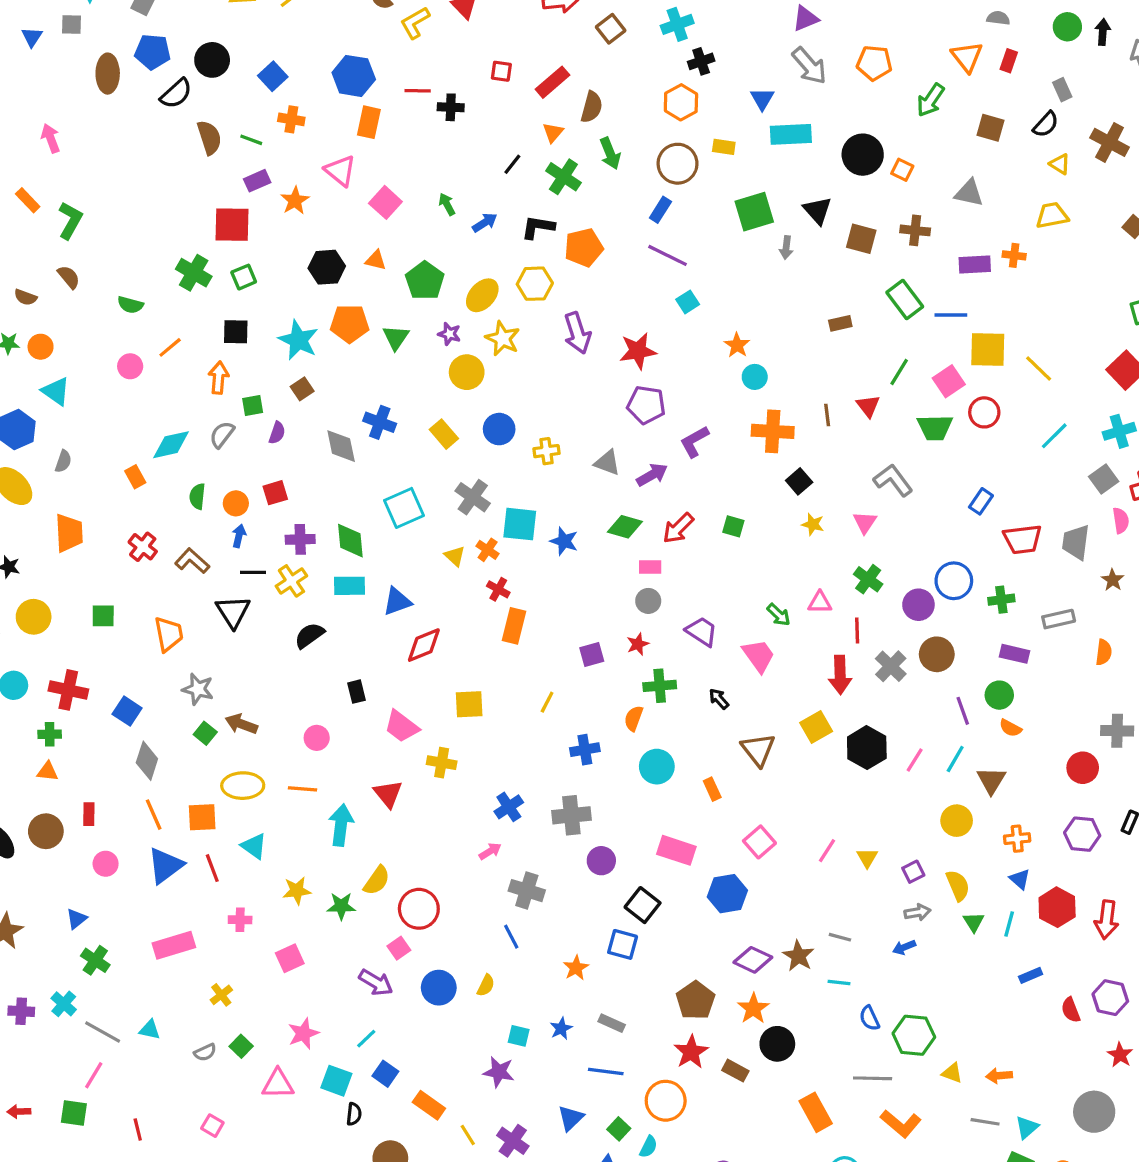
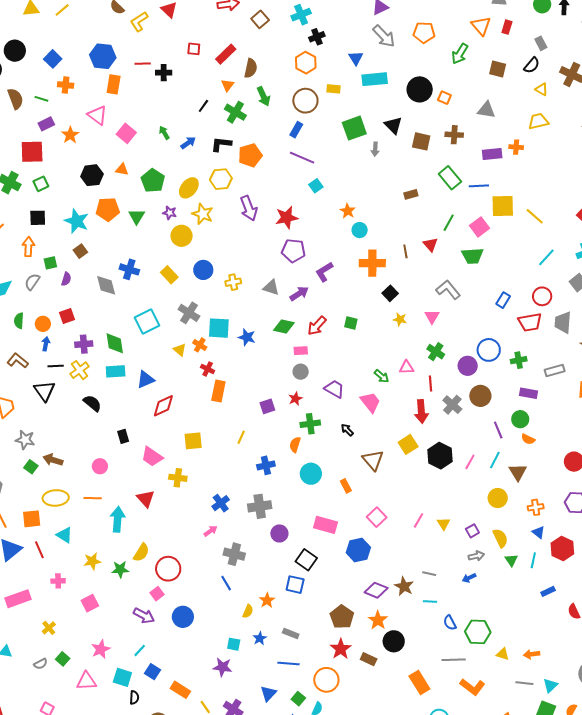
red circle: (984, 412) -> (542, 296), moved
black semicircle: (309, 635) -> (92, 403), turned 78
yellow semicircle: (486, 985) -> (248, 611), moved

